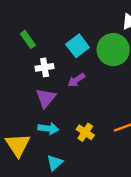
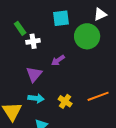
cyan square: (78, 46) -> (61, 18), moved, turned 30
white cross: (45, 67) -> (33, 41), moved

